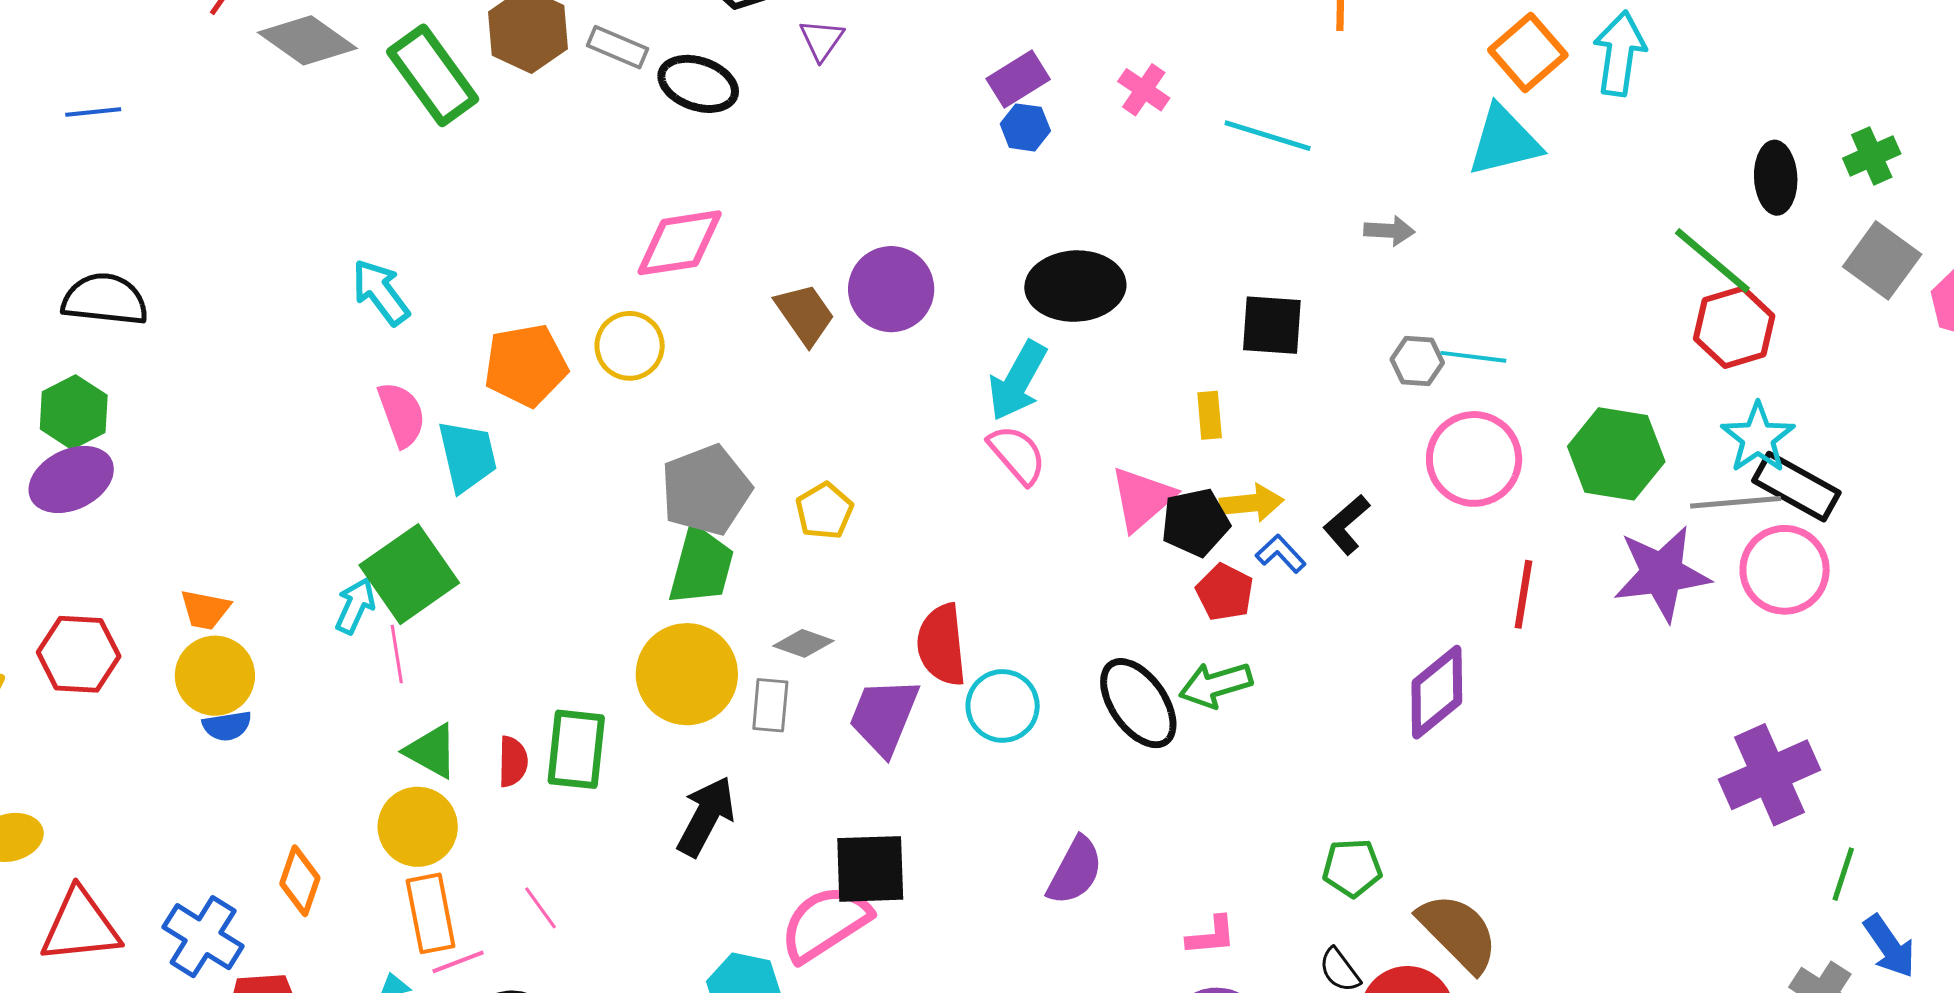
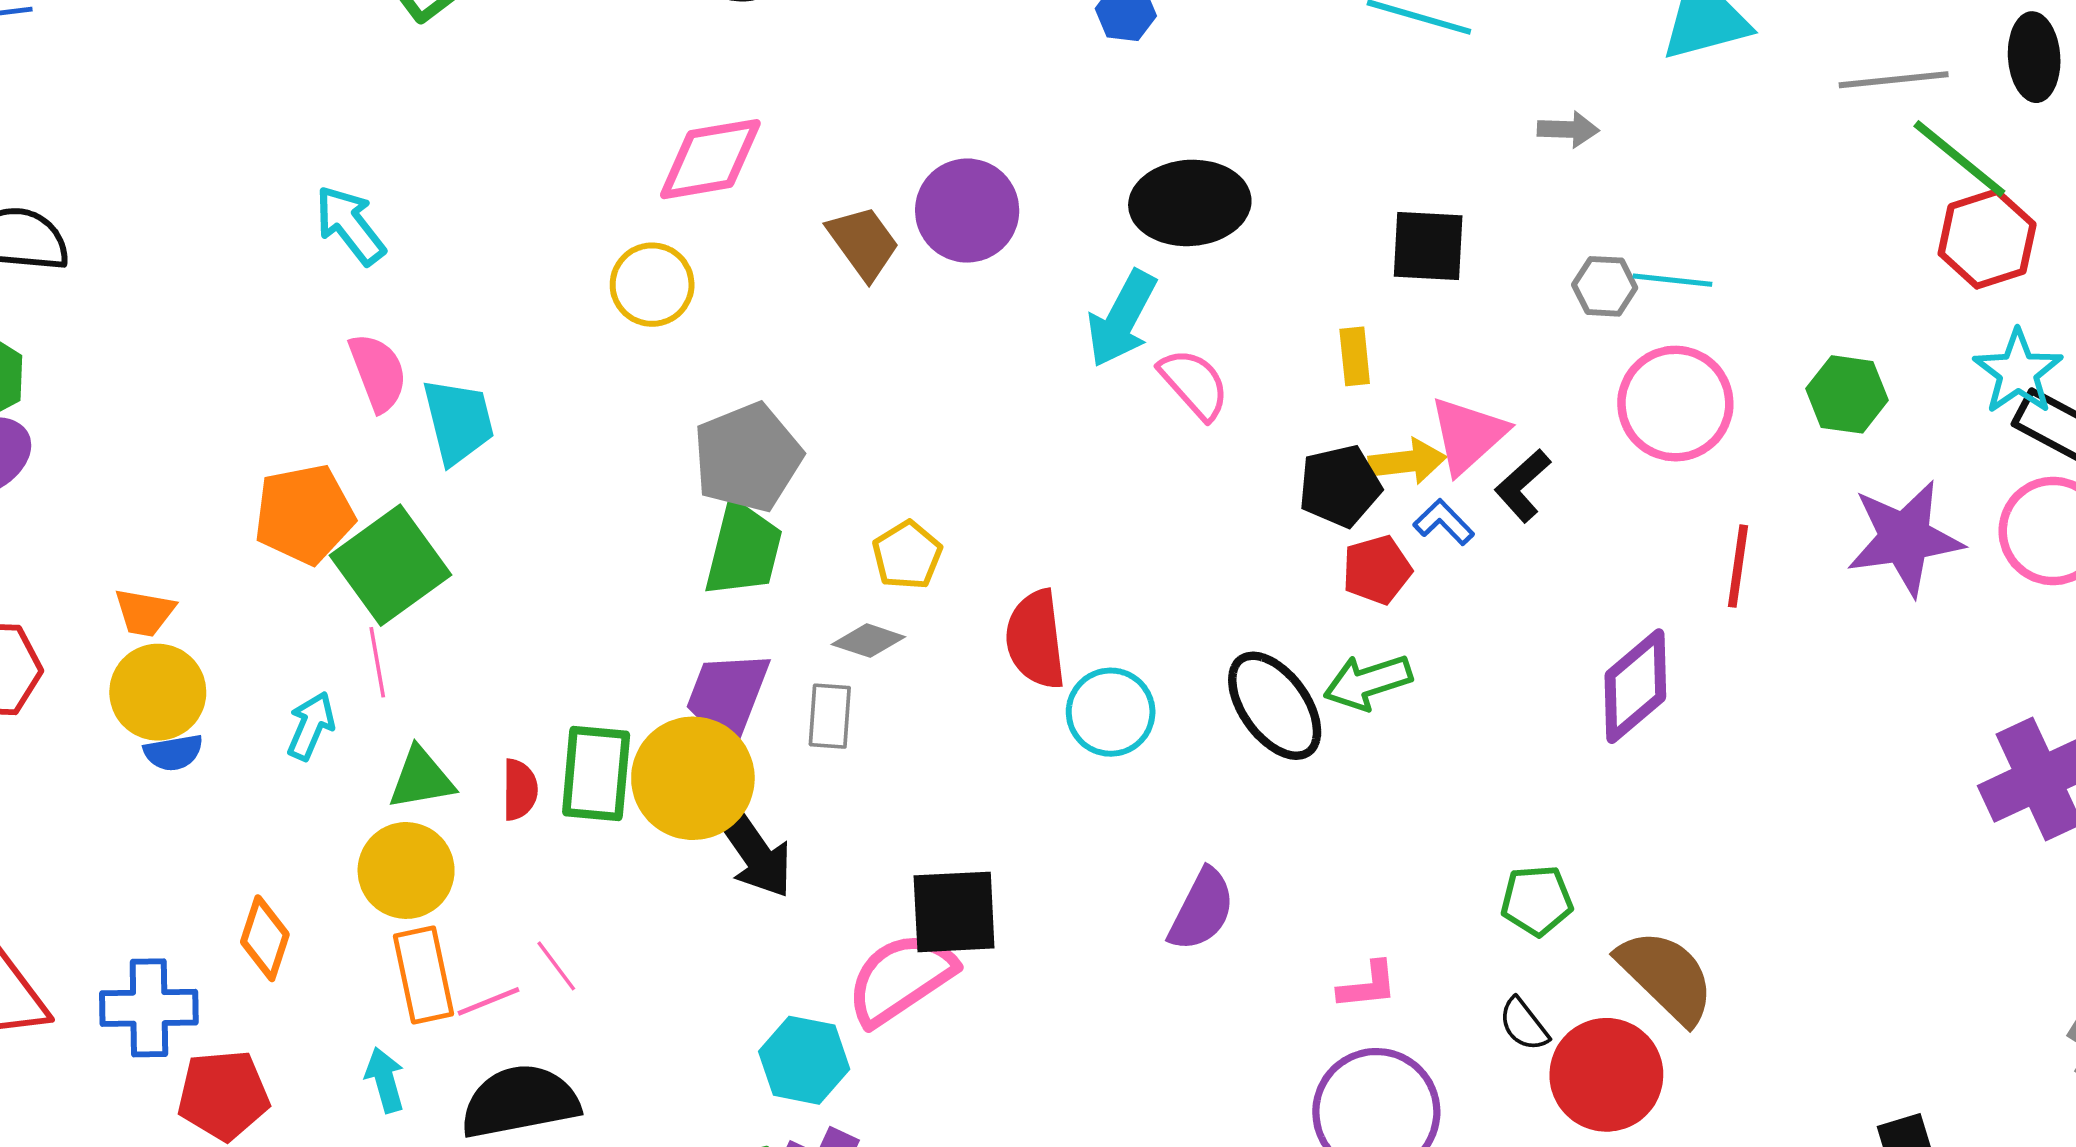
orange pentagon: (526, 365) -> (304, 514), moved
green hexagon: (1616, 454) -> (1847, 394), size x0.7
pink semicircle: (1017, 455) -> (1194, 384), moved
pink triangle: (1142, 499) -> (1468, 435), moved
gray line: (1736, 502) -> (1894, 80), moved
yellow pentagon: (824, 511) -> (907, 555), moved
red pentagon: (1225, 592) -> (1377, 570), turned 30
cyan arrow: (355, 606) -> (311, 726), moved
yellow circle: (687, 674) -> (693, 778), moved
purple trapezoid: (884, 716) -> (727, 697), moved
green triangle: (431, 751) -> (421, 779), turned -38
black arrow: (706, 816) -> (754, 852), turned 118
blue cross: (203, 937) -> (149, 1008), turned -32
pink line: (458, 962) -> (488, 1001), moved

